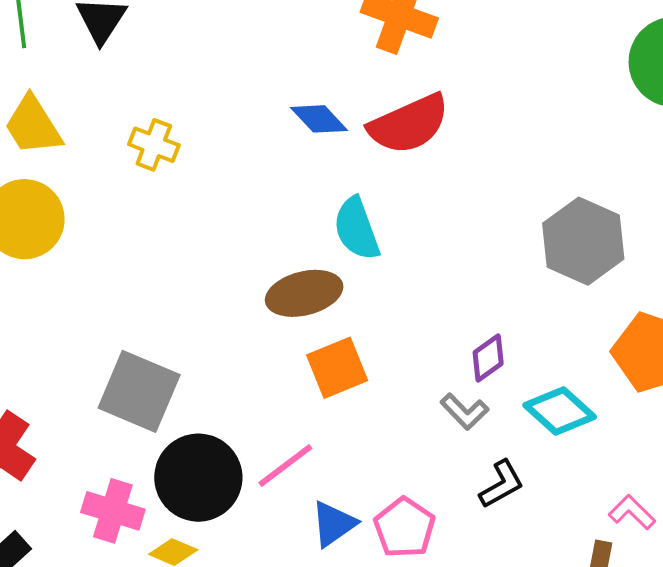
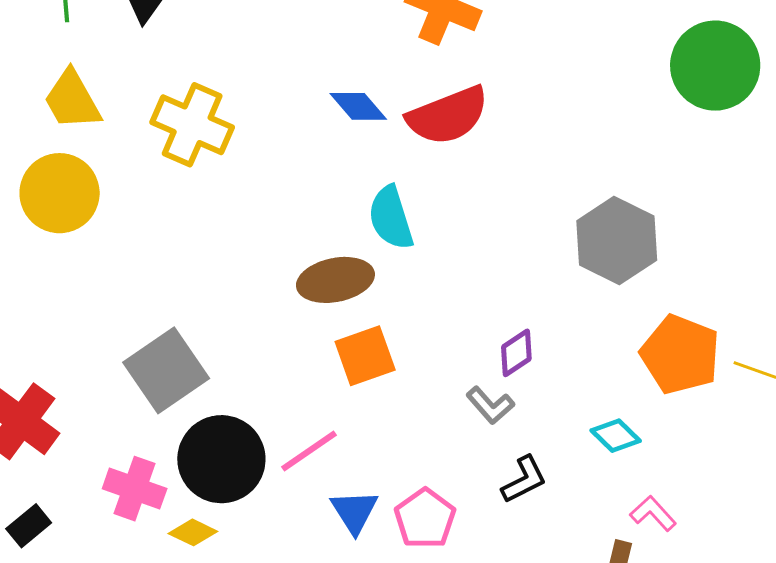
yellow cross: (154, 145) -> (192, 125), size x1.6
gray square: (139, 391) -> (166, 370), turned 30
cyan diamond: (560, 411) -> (616, 436), moved, size x0.7
blue triangle: (333, 524) -> (354, 512), turned -30

